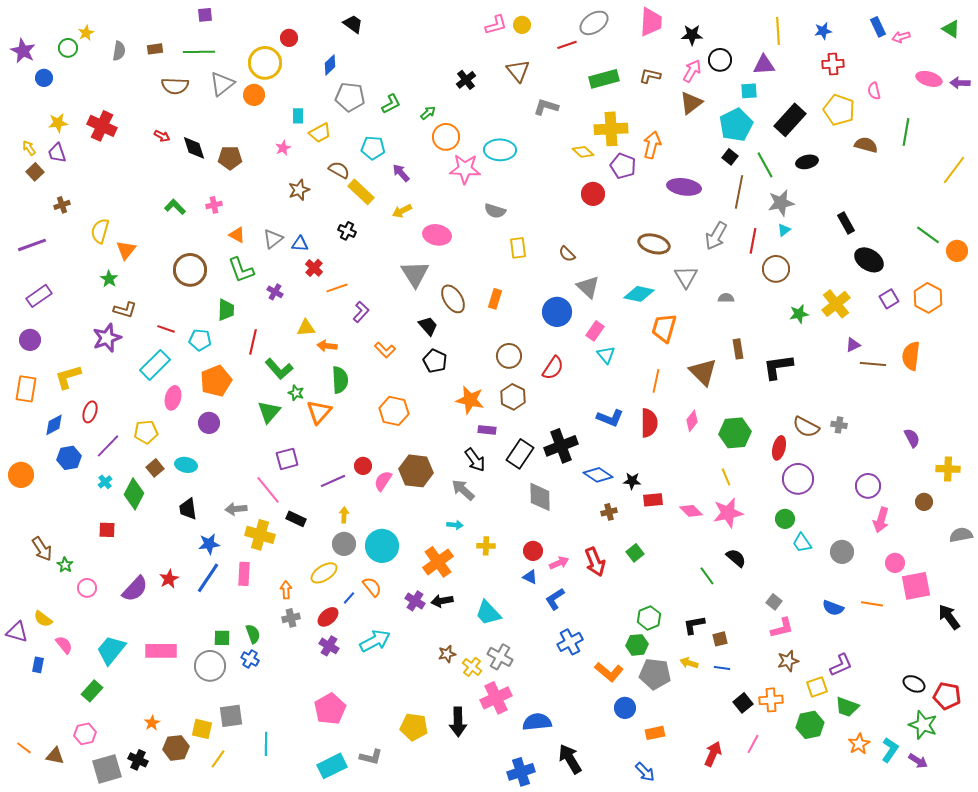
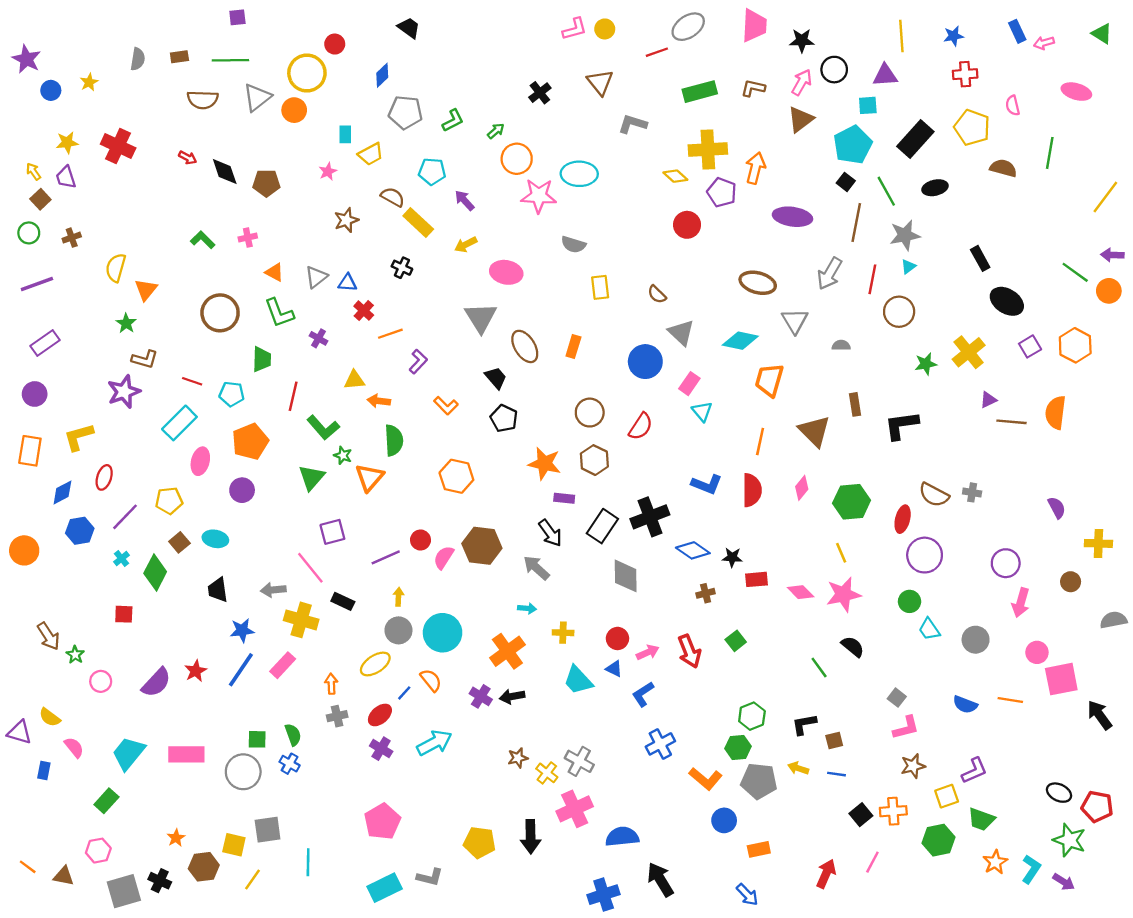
yellow star: (86, 33) -> (89, 82), moved
green circle: (68, 48) -> (29, 233), moved
purple arrow: (960, 83) -> (1112, 255), moved
pink rectangle: (244, 574) -> (283, 665), turned 40
cyan trapezoid: (488, 613) -> (578, 680), moved

